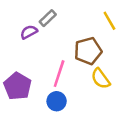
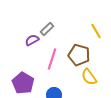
brown pentagon: (88, 51) -> (79, 55), turned 30
pink line: (59, 74) -> (52, 59), moved

